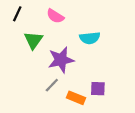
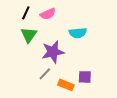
black line: (17, 14) -> (26, 13), moved
pink semicircle: (55, 16) -> (48, 14), turned -56

